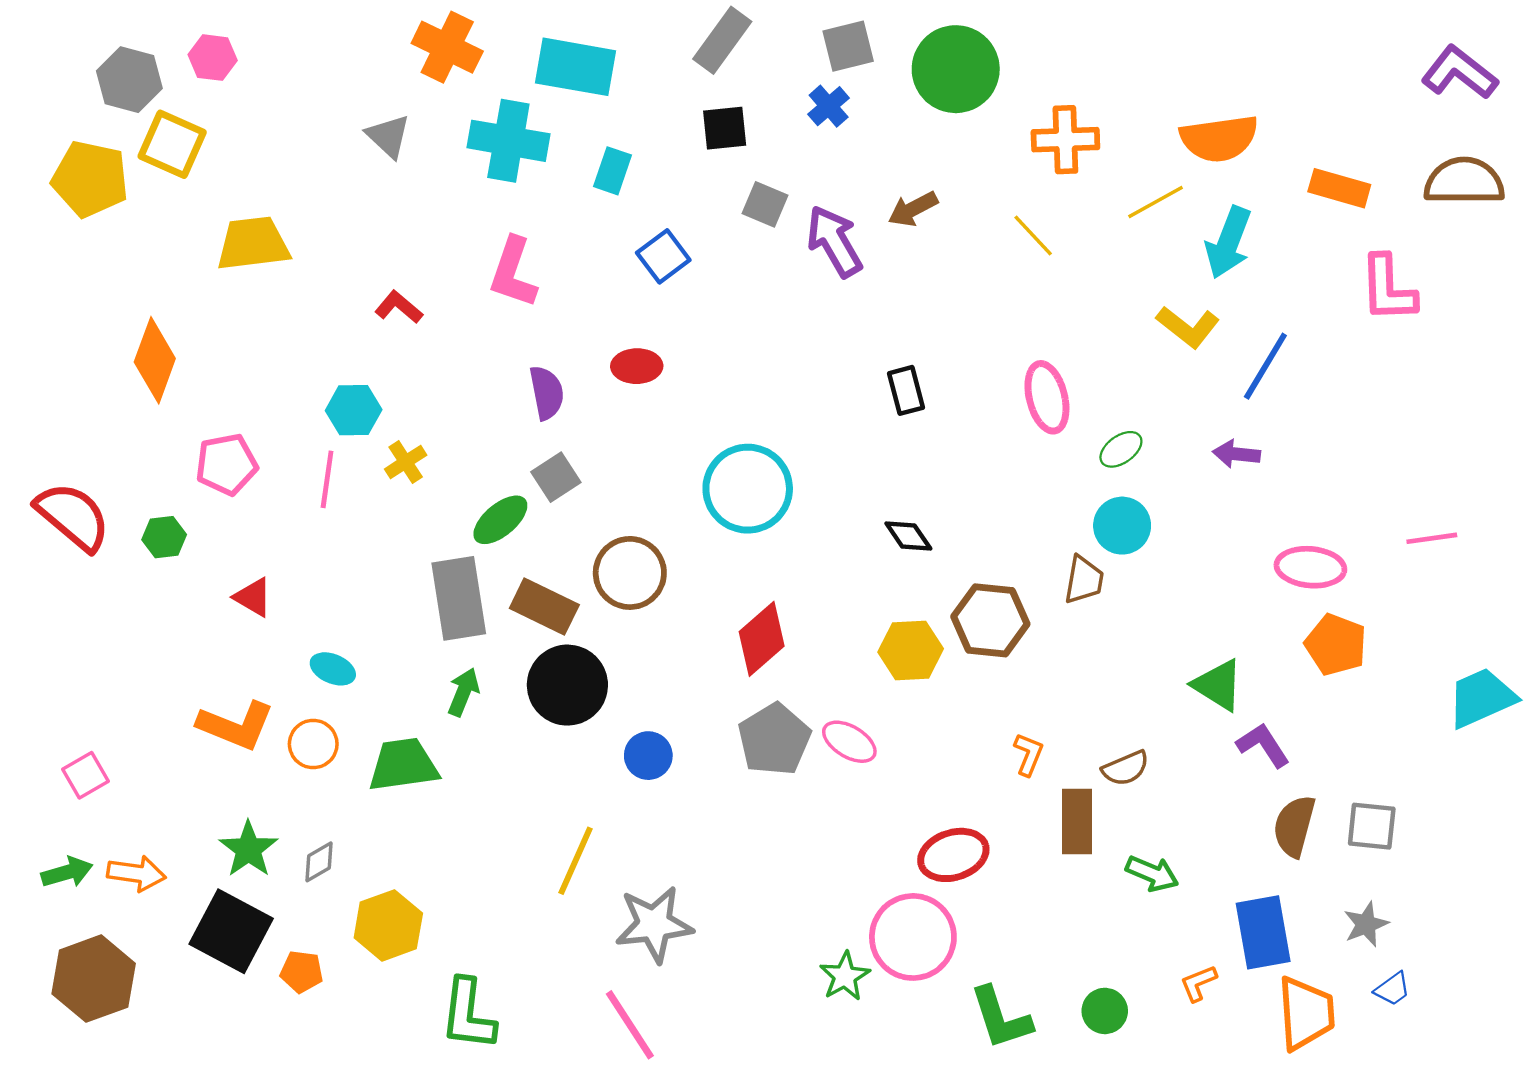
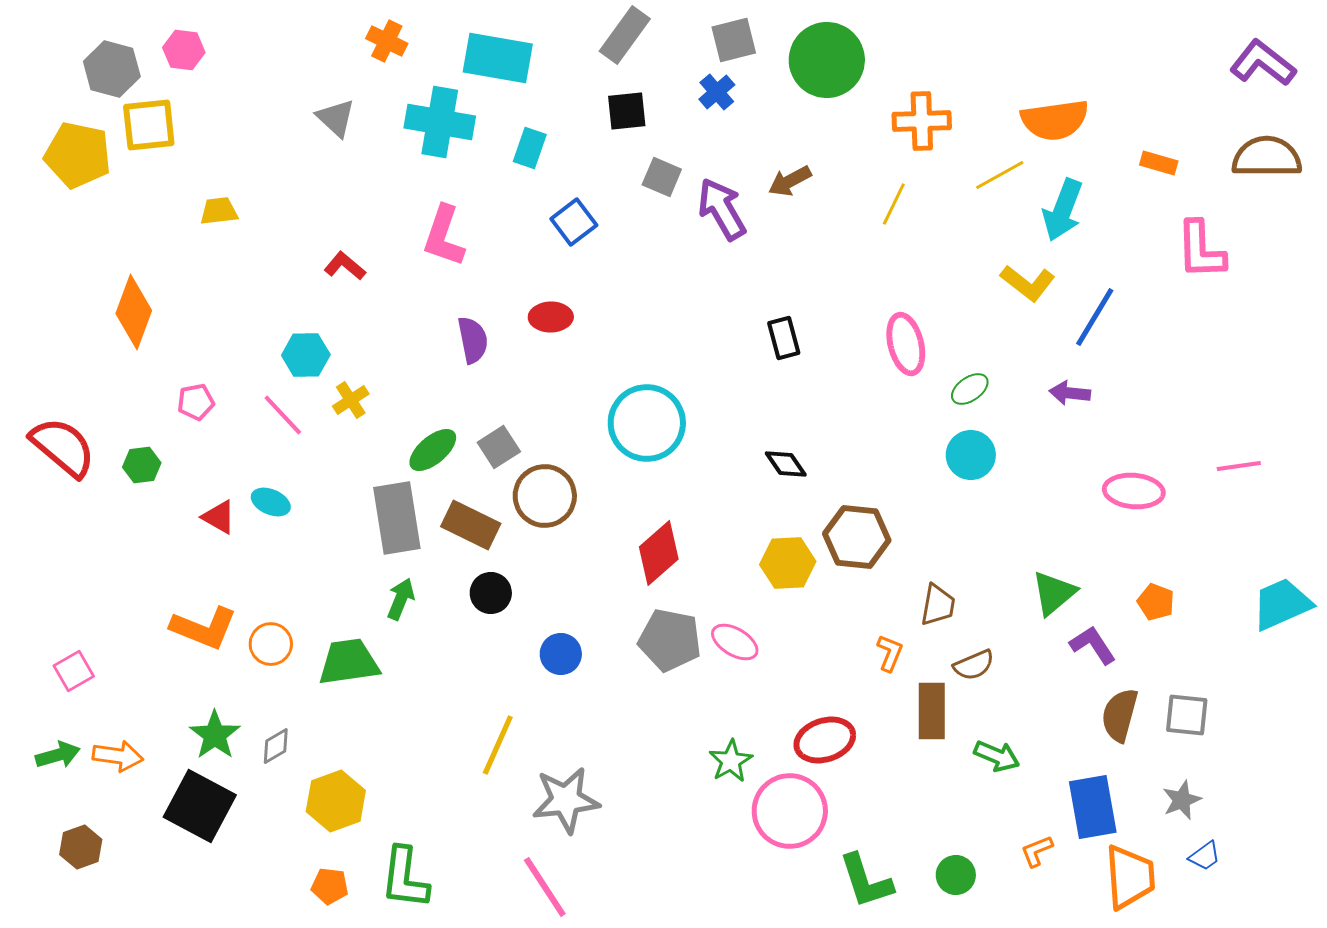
orange cross: (447, 47) -> (387, 41), size x0.7
yellow square: (172, 144) -> (149, 125), turned -30
orange rectangle: (1339, 188) -> (1159, 163), size x0.7
yellow line: (1033, 236) -> (894, 204), turned 69
yellow trapezoid: (253, 244) -> (219, 211), size x0.6
pink pentagon: (227, 464) -> (196, 402), size x0.7
gray square: (556, 477) -> (499, 447), moved
pink line: (327, 479) -> (283, 415), turned -51
brown trapezoid: (1084, 580) -> (938, 605), moved
orange pentagon: (1336, 645) -> (1156, 602), moved, size x0.7
cyan ellipse: (333, 669) -> (271, 502), moved
black circle: (567, 685) -> (491, 593), size x0.6
green triangle: (1218, 685) -> (1054, 593), turned 48
gray pentagon: (774, 739) -> (670, 640), turned -30
orange pentagon: (302, 972) -> (330, 886), moved
green star: (845, 976) -> (731, 761), moved
brown hexagon: (94, 979) -> (81, 847), size x0.6

